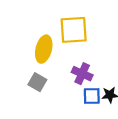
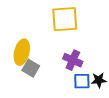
yellow ellipse: (44, 49) -> (22, 52), moved

